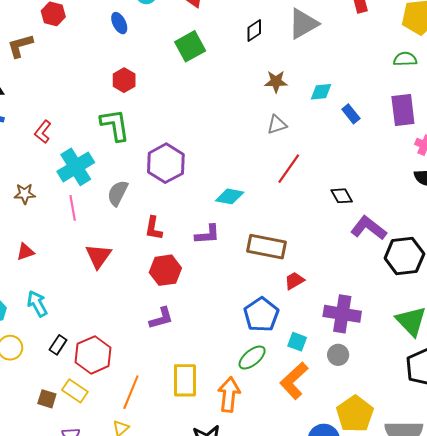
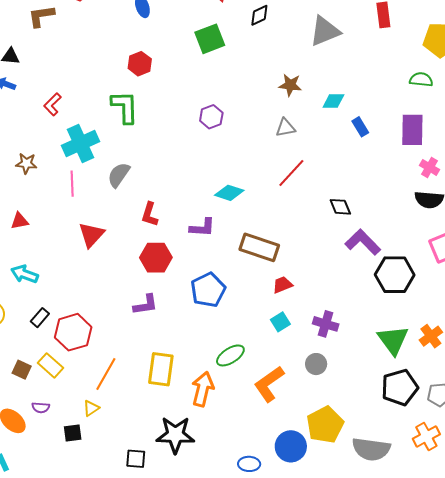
black diamond: (254, 31) -> (259, 15), moved
purple hexagon: (166, 163) -> (211, 117), moved, size x0.6
cyan arrow: (37, 304) -> (24, 274), turned -48
purple cross: (342, 314) -> (326, 324), size x0.7
blue pentagon: (261, 315) -> (208, 290), moved
cyan square: (297, 342) -> (280, 322), moved, turned 30

